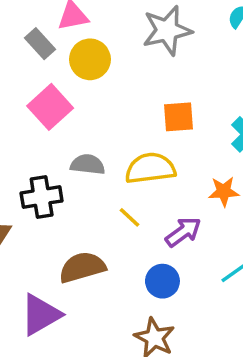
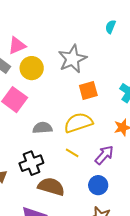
gray star: (167, 30) -> (72, 59), moved
black cross: (42, 197) -> (31, 163), moved
brown semicircle: (82, 267) -> (51, 187), turned 44

